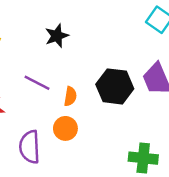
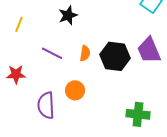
orange semicircle: (70, 96) -> (85, 53), moved

